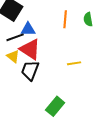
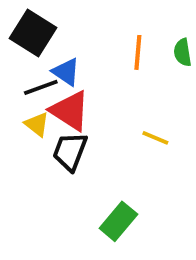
blue triangle: (28, 29) -> (66, 72), turned 35
yellow line: (74, 63) -> (155, 138), turned 32

